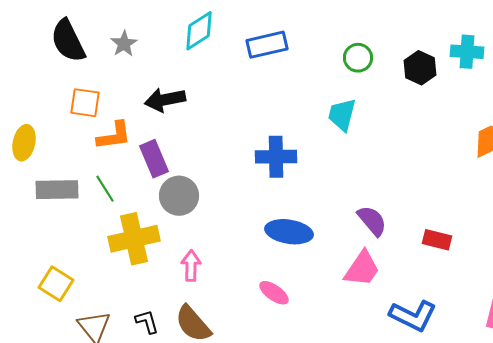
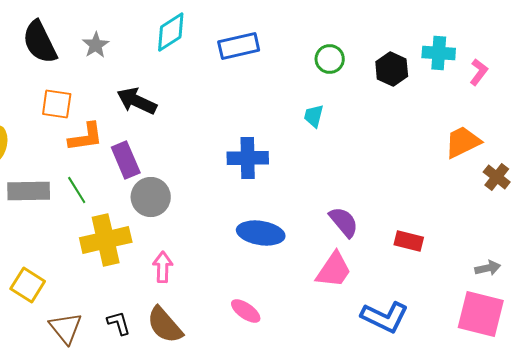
black arrow: (165, 100) -> (137, 101), turned 36
cyan trapezoid: (342, 115) -> (314, 116), size x0.7
pink ellipse: (274, 293) -> (246, 311), moved

